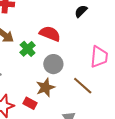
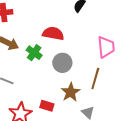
brown line: (83, 86) -> (95, 78), turned 75
brown star: (45, 87) -> (71, 92), moved

